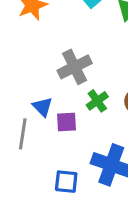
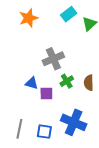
blue triangle: (43, 107) -> (32, 83), turned -32
gray line: (23, 134) -> (19, 129), moved

